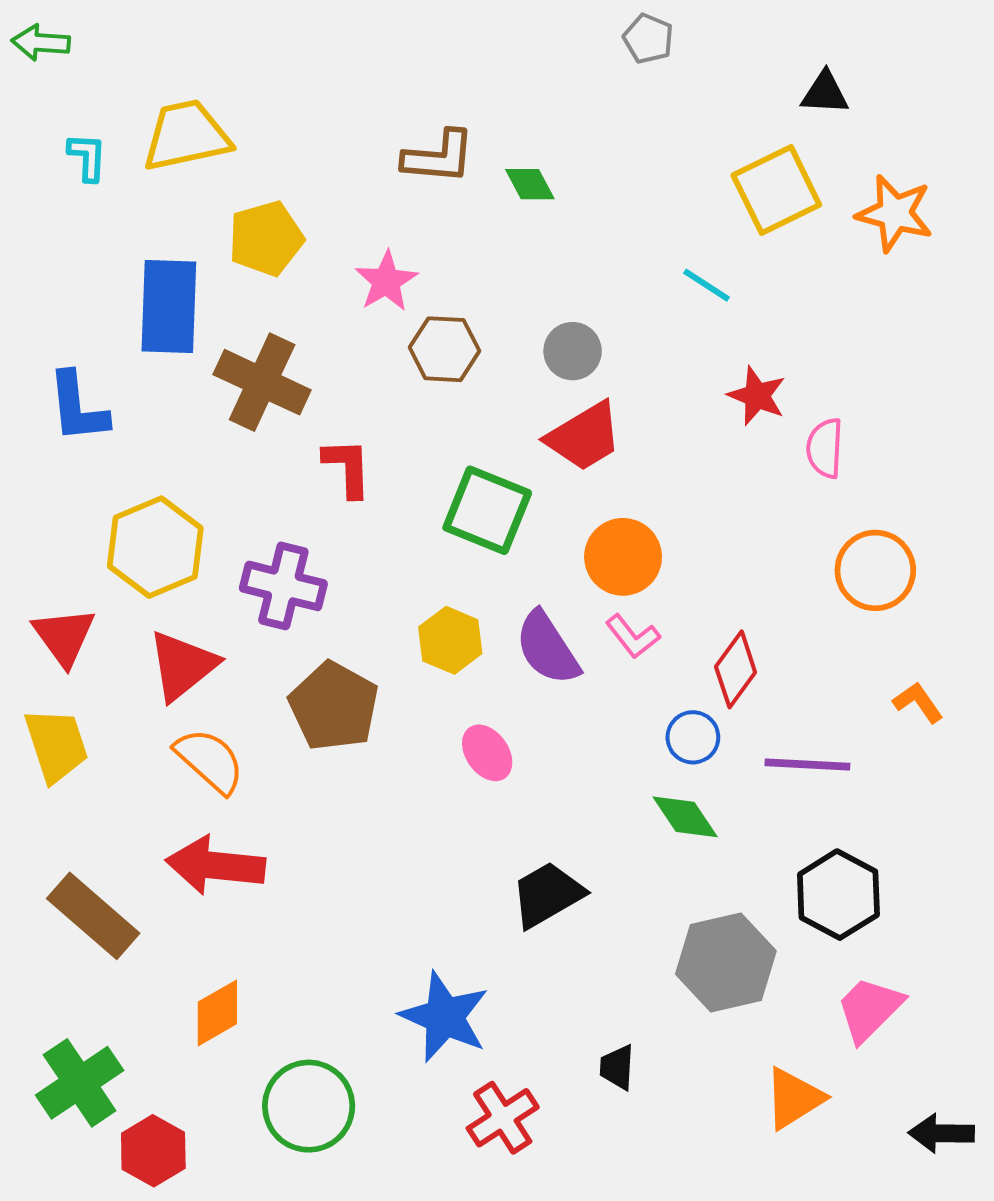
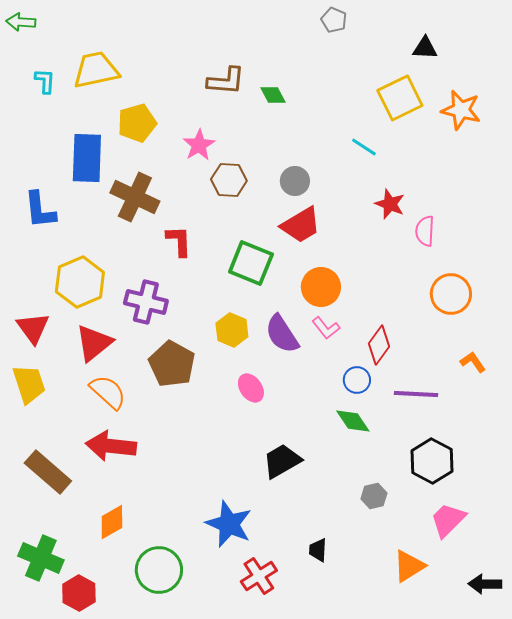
gray hexagon: (726, 962) -> (374, 496), size x0.5
green cross: (80, 1083) -> (41, 558), turned -33

